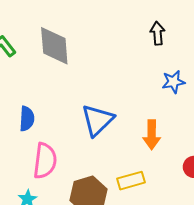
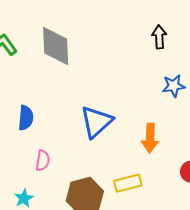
pink semicircle: (45, 161) -> (43, 161), size x0.6

